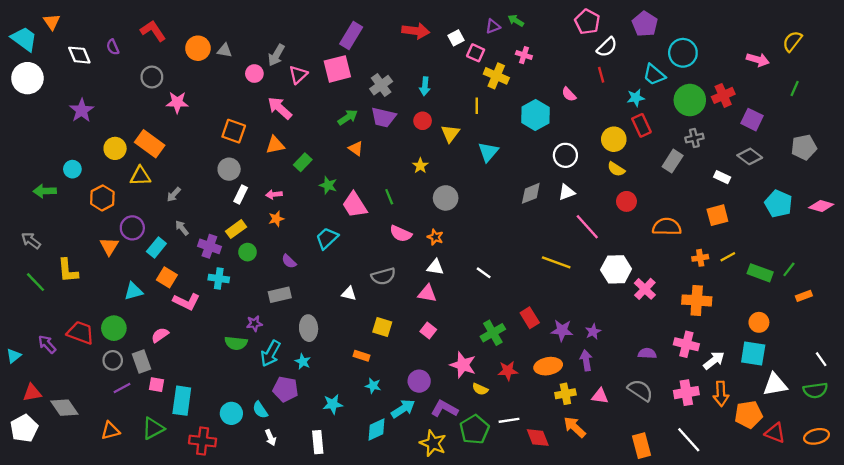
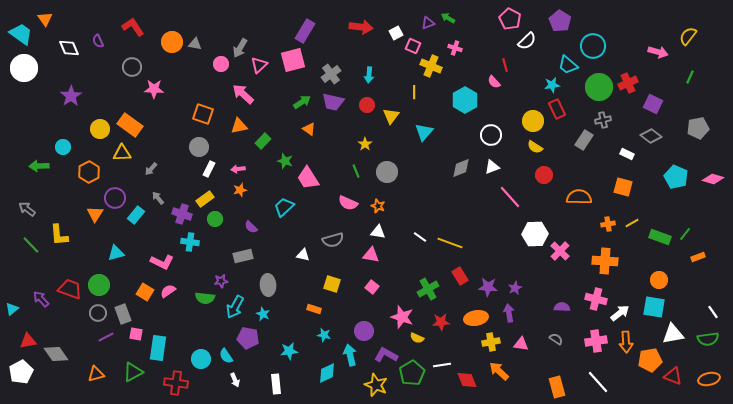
red line: (601, 75) -> (505, 65), moved
green line: (389, 197) -> (356, 171), moved
orange square: (717, 215) -> (623, 187), turned 30
yellow line: (556, 262) -> (450, 243), moved
orange square: (167, 277) -> (145, 292), moved
pink semicircle: (160, 335) -> (168, 291), moved
gray semicircle: (640, 390) -> (556, 339), size x0.6
cyan arrow: (403, 409) -> (350, 355), turned -70

